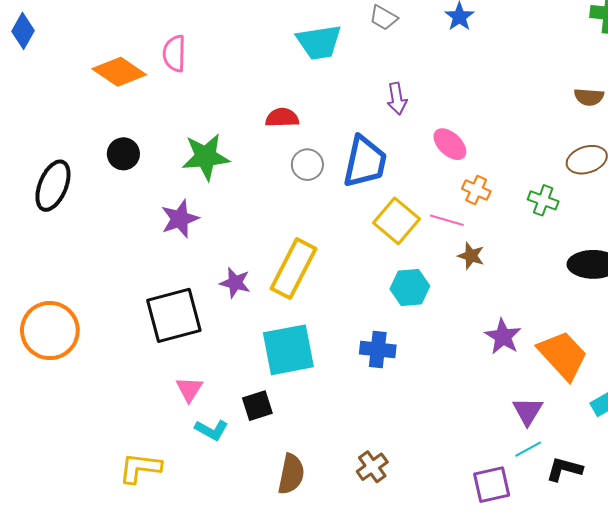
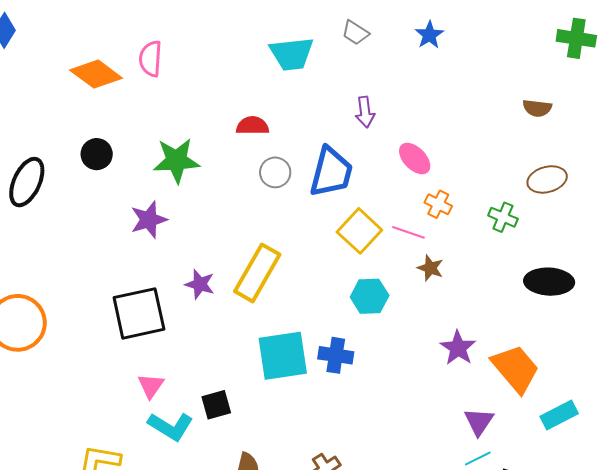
brown semicircle: (589, 97) -> (537, 108), moved
cyan square: (288, 350) -> (283, 356), moved
cyan L-shape: (211, 430) -> (171, 426), size x1.4

